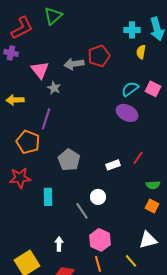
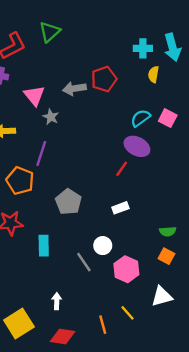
red line: (138, 158) -> (122, 169), moved
pink hexagon: (100, 240) -> (126, 269), moved
yellow line: (131, 261) -> (128, 313), moved

